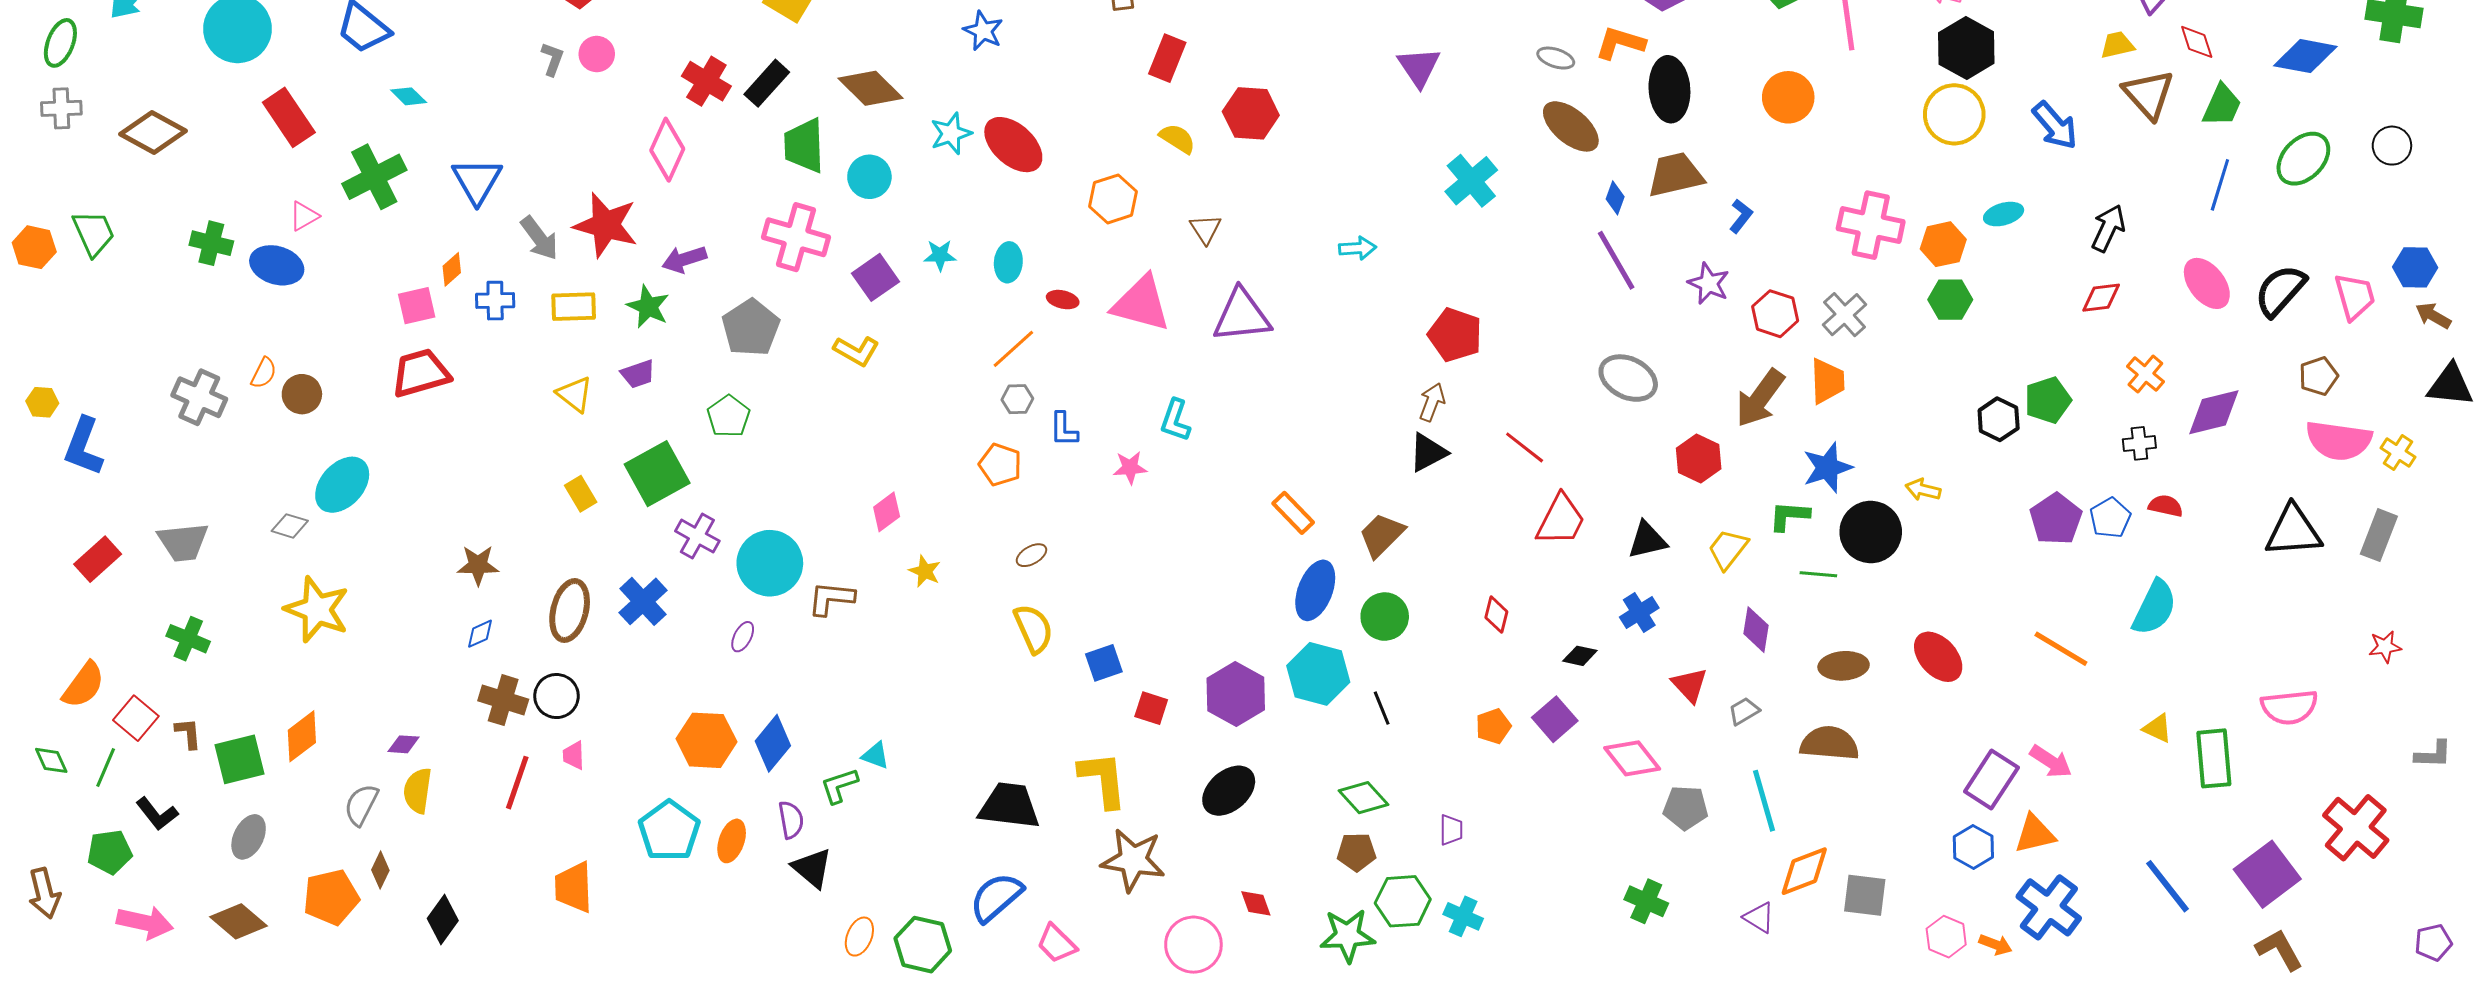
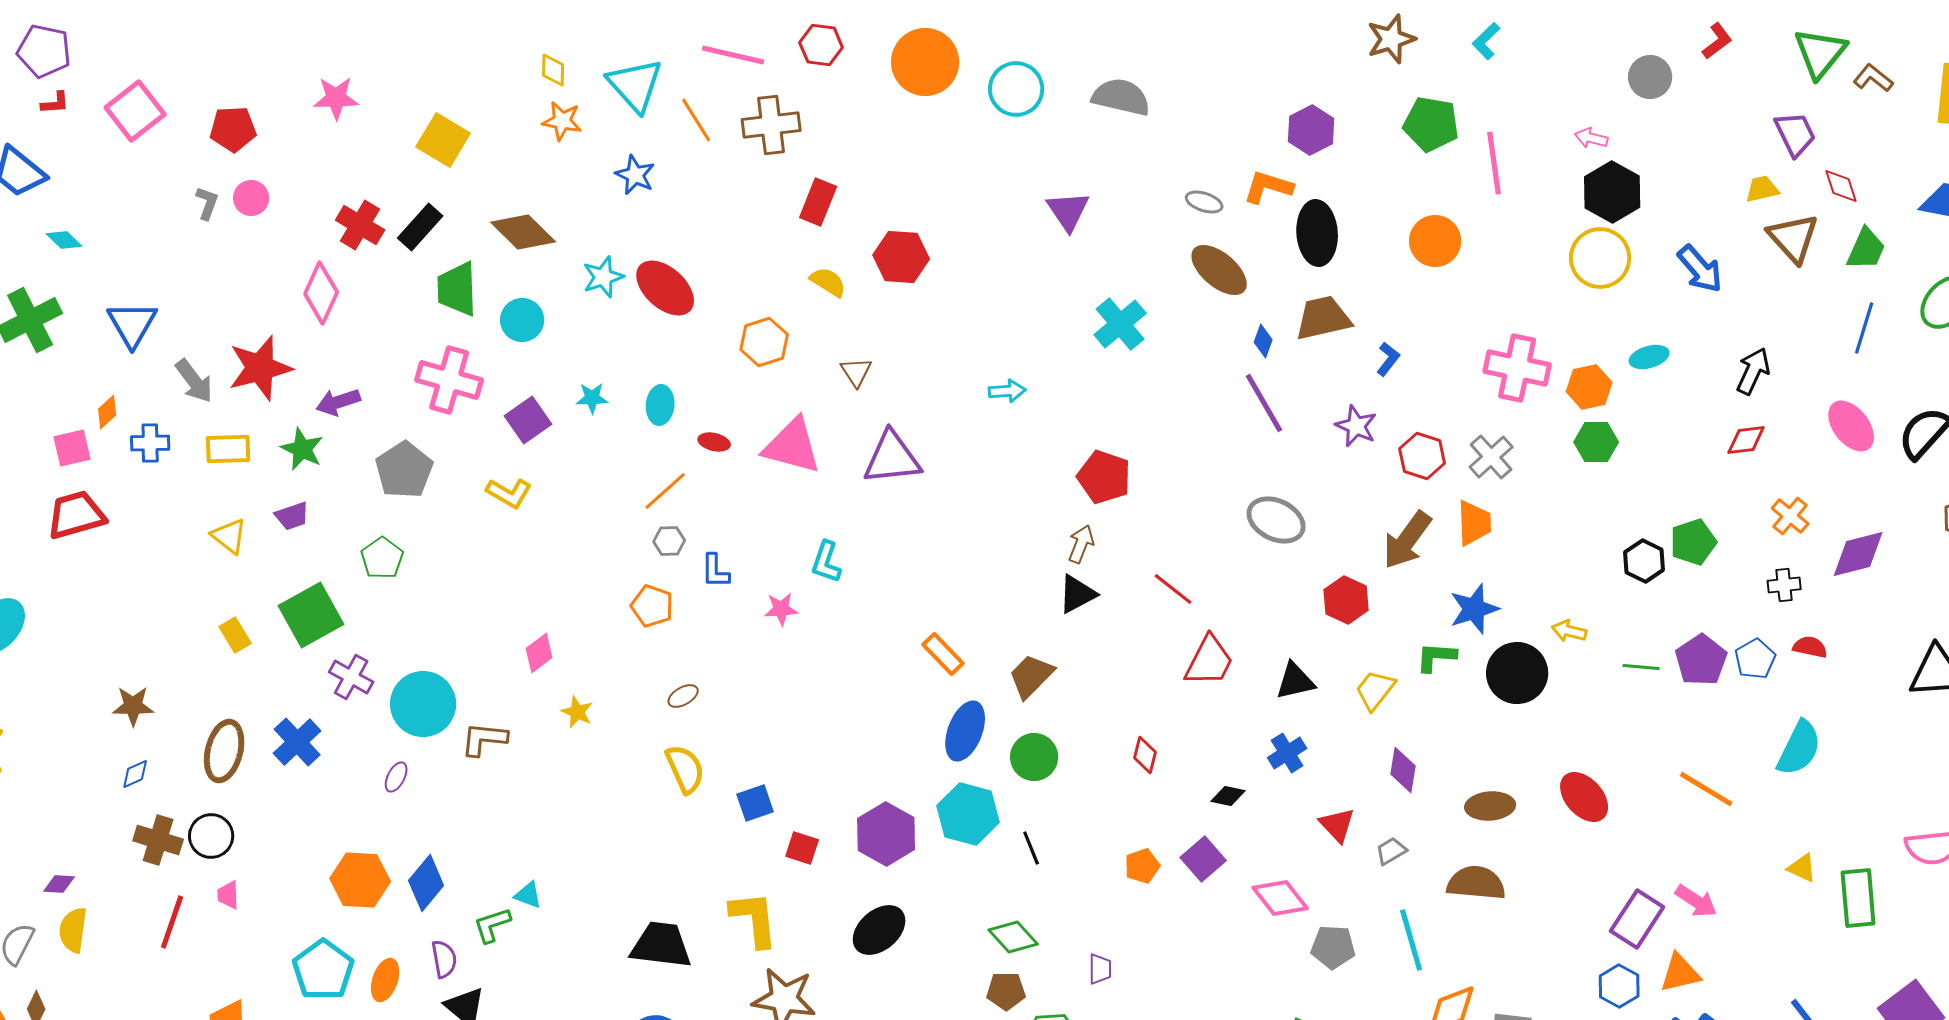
red star: (606, 225) -> (260, 368), turned -30
green line: (1818, 574) -> (1641, 667), moved

